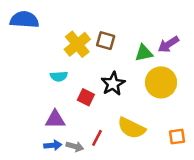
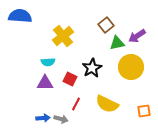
brown square: (106, 41) -> (106, 25), moved, turned 35
purple triangle: (55, 119) -> (45, 83), moved
red line: (97, 138) -> (76, 104), moved

